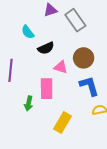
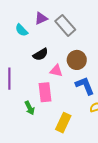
cyan semicircle: (28, 32) -> (21, 30), moved
green arrow: (29, 103) -> (30, 108), turned -32

